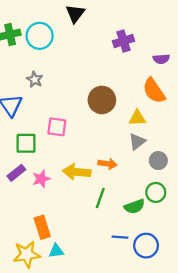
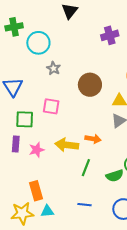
cyan circle: (40, 36) -> (38, 43), moved
gray star: (35, 80) -> (54, 68), moved
purple rectangle: (16, 173) -> (16, 144), turned -49
blue line: (120, 237) -> (85, 205), moved

